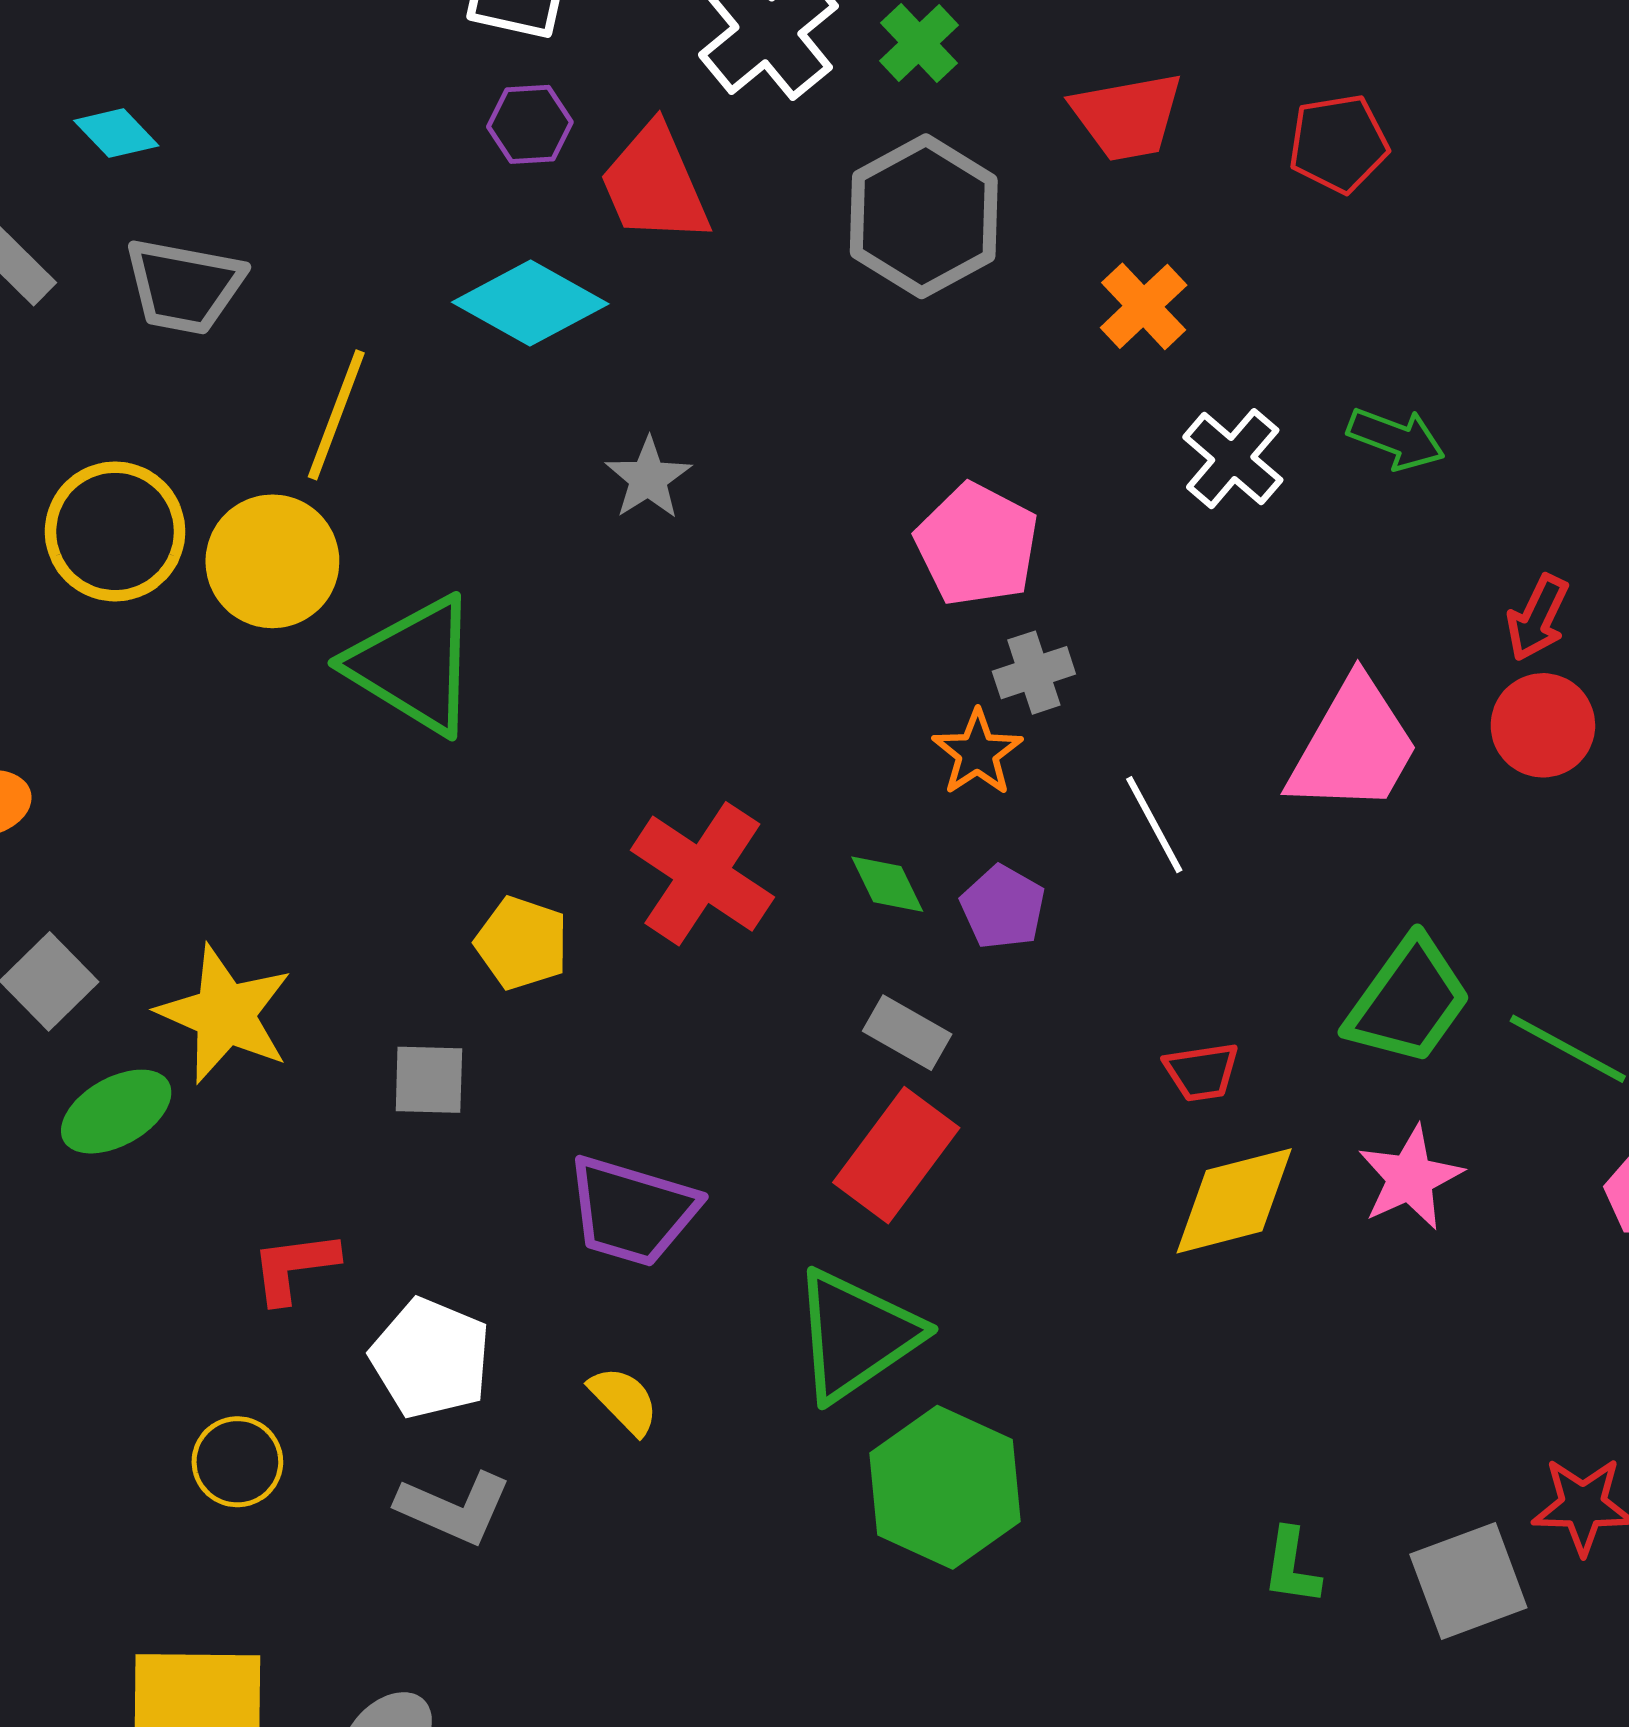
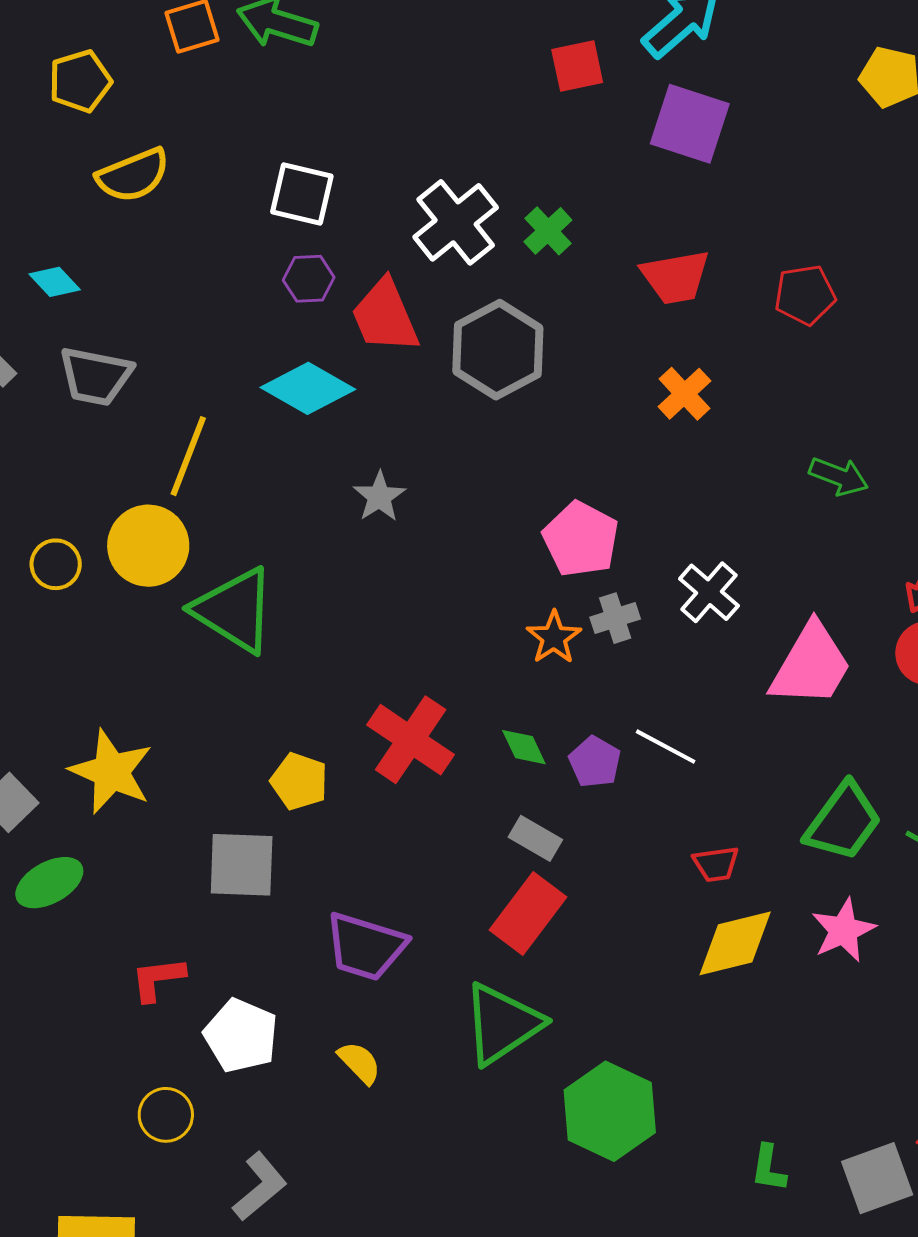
gray hexagon: (924, 216) -> (498, 350), moved
white cross: (1233, 459) -> (709, 592), moved
yellow circle: (115, 531) -> (56, 564), moved, size x0.6
orange star: (977, 753) -> (554, 637), moved
white line: (1154, 825) -> (666, 747), moved, turned -34
yellow star: (225, 1014) -> (111, 772), moved
gray square: (429, 1080) -> (242, 865), size x1.5
yellow circle: (237, 1462) -> (166, 1115), moved
green hexagon: (945, 1487) -> (610, 1111), moved
gray L-shape: (454, 1508) -> (260, 1187), moved, turned -64

